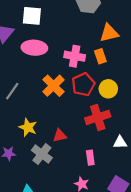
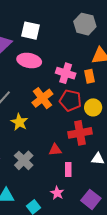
red pentagon: (83, 84) -> (70, 100), turned 30
yellow star: (28, 127) -> (19, 122), moved
red triangle: (60, 135) -> (55, 150), moved

